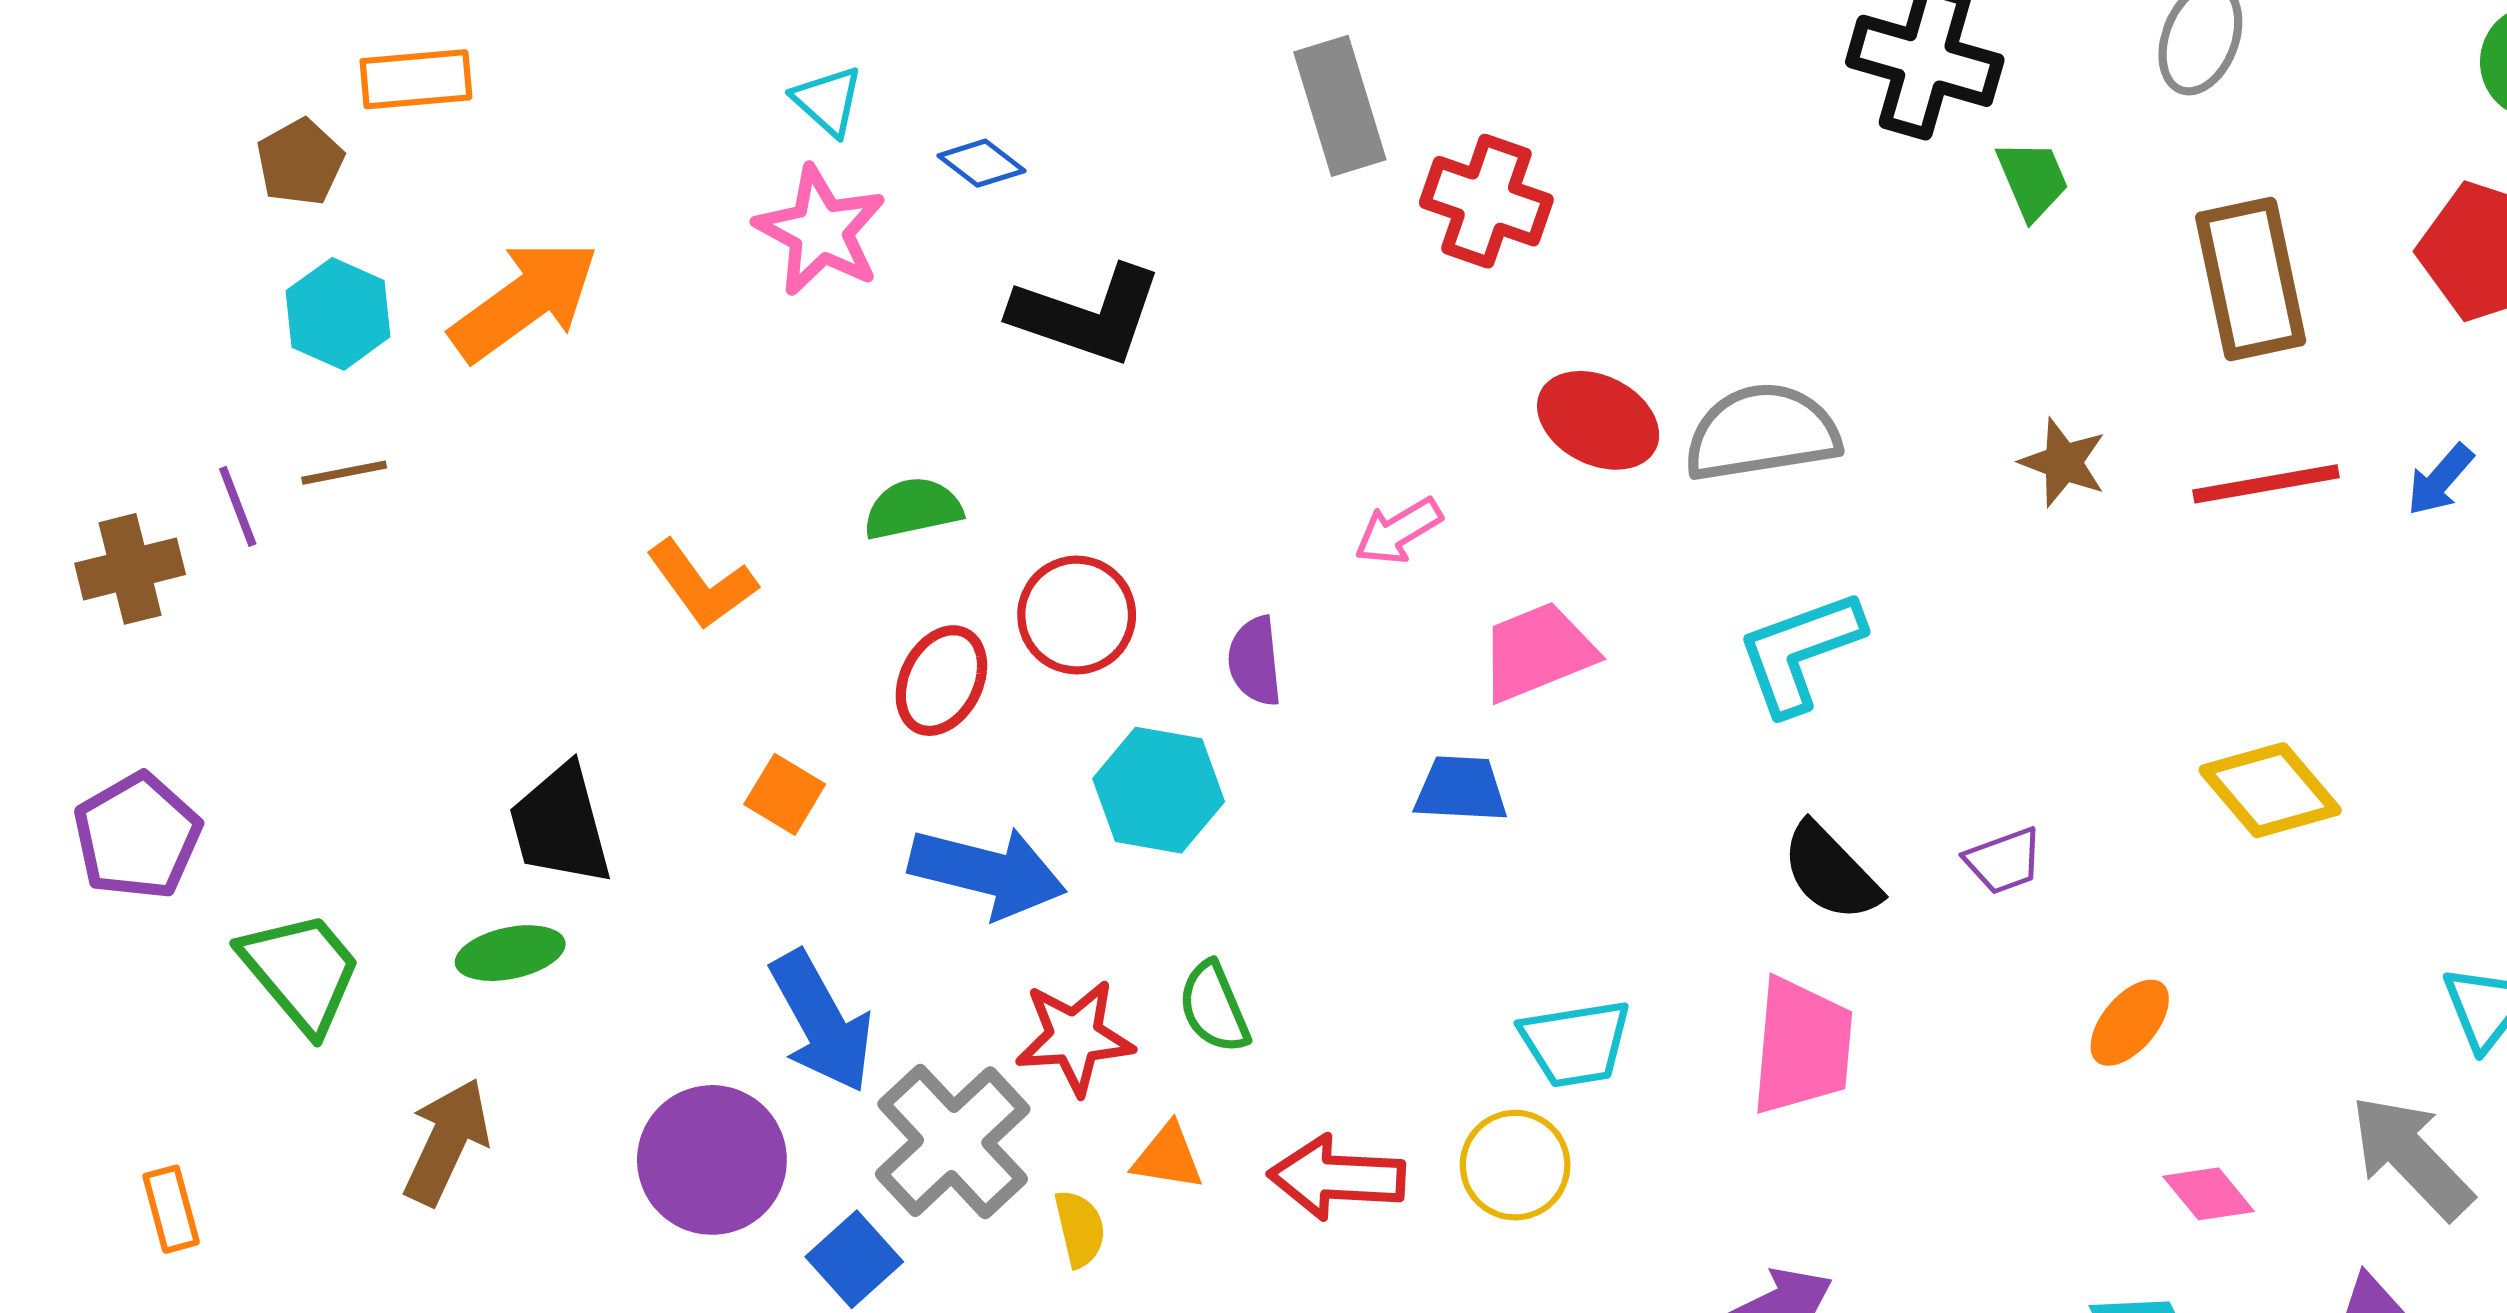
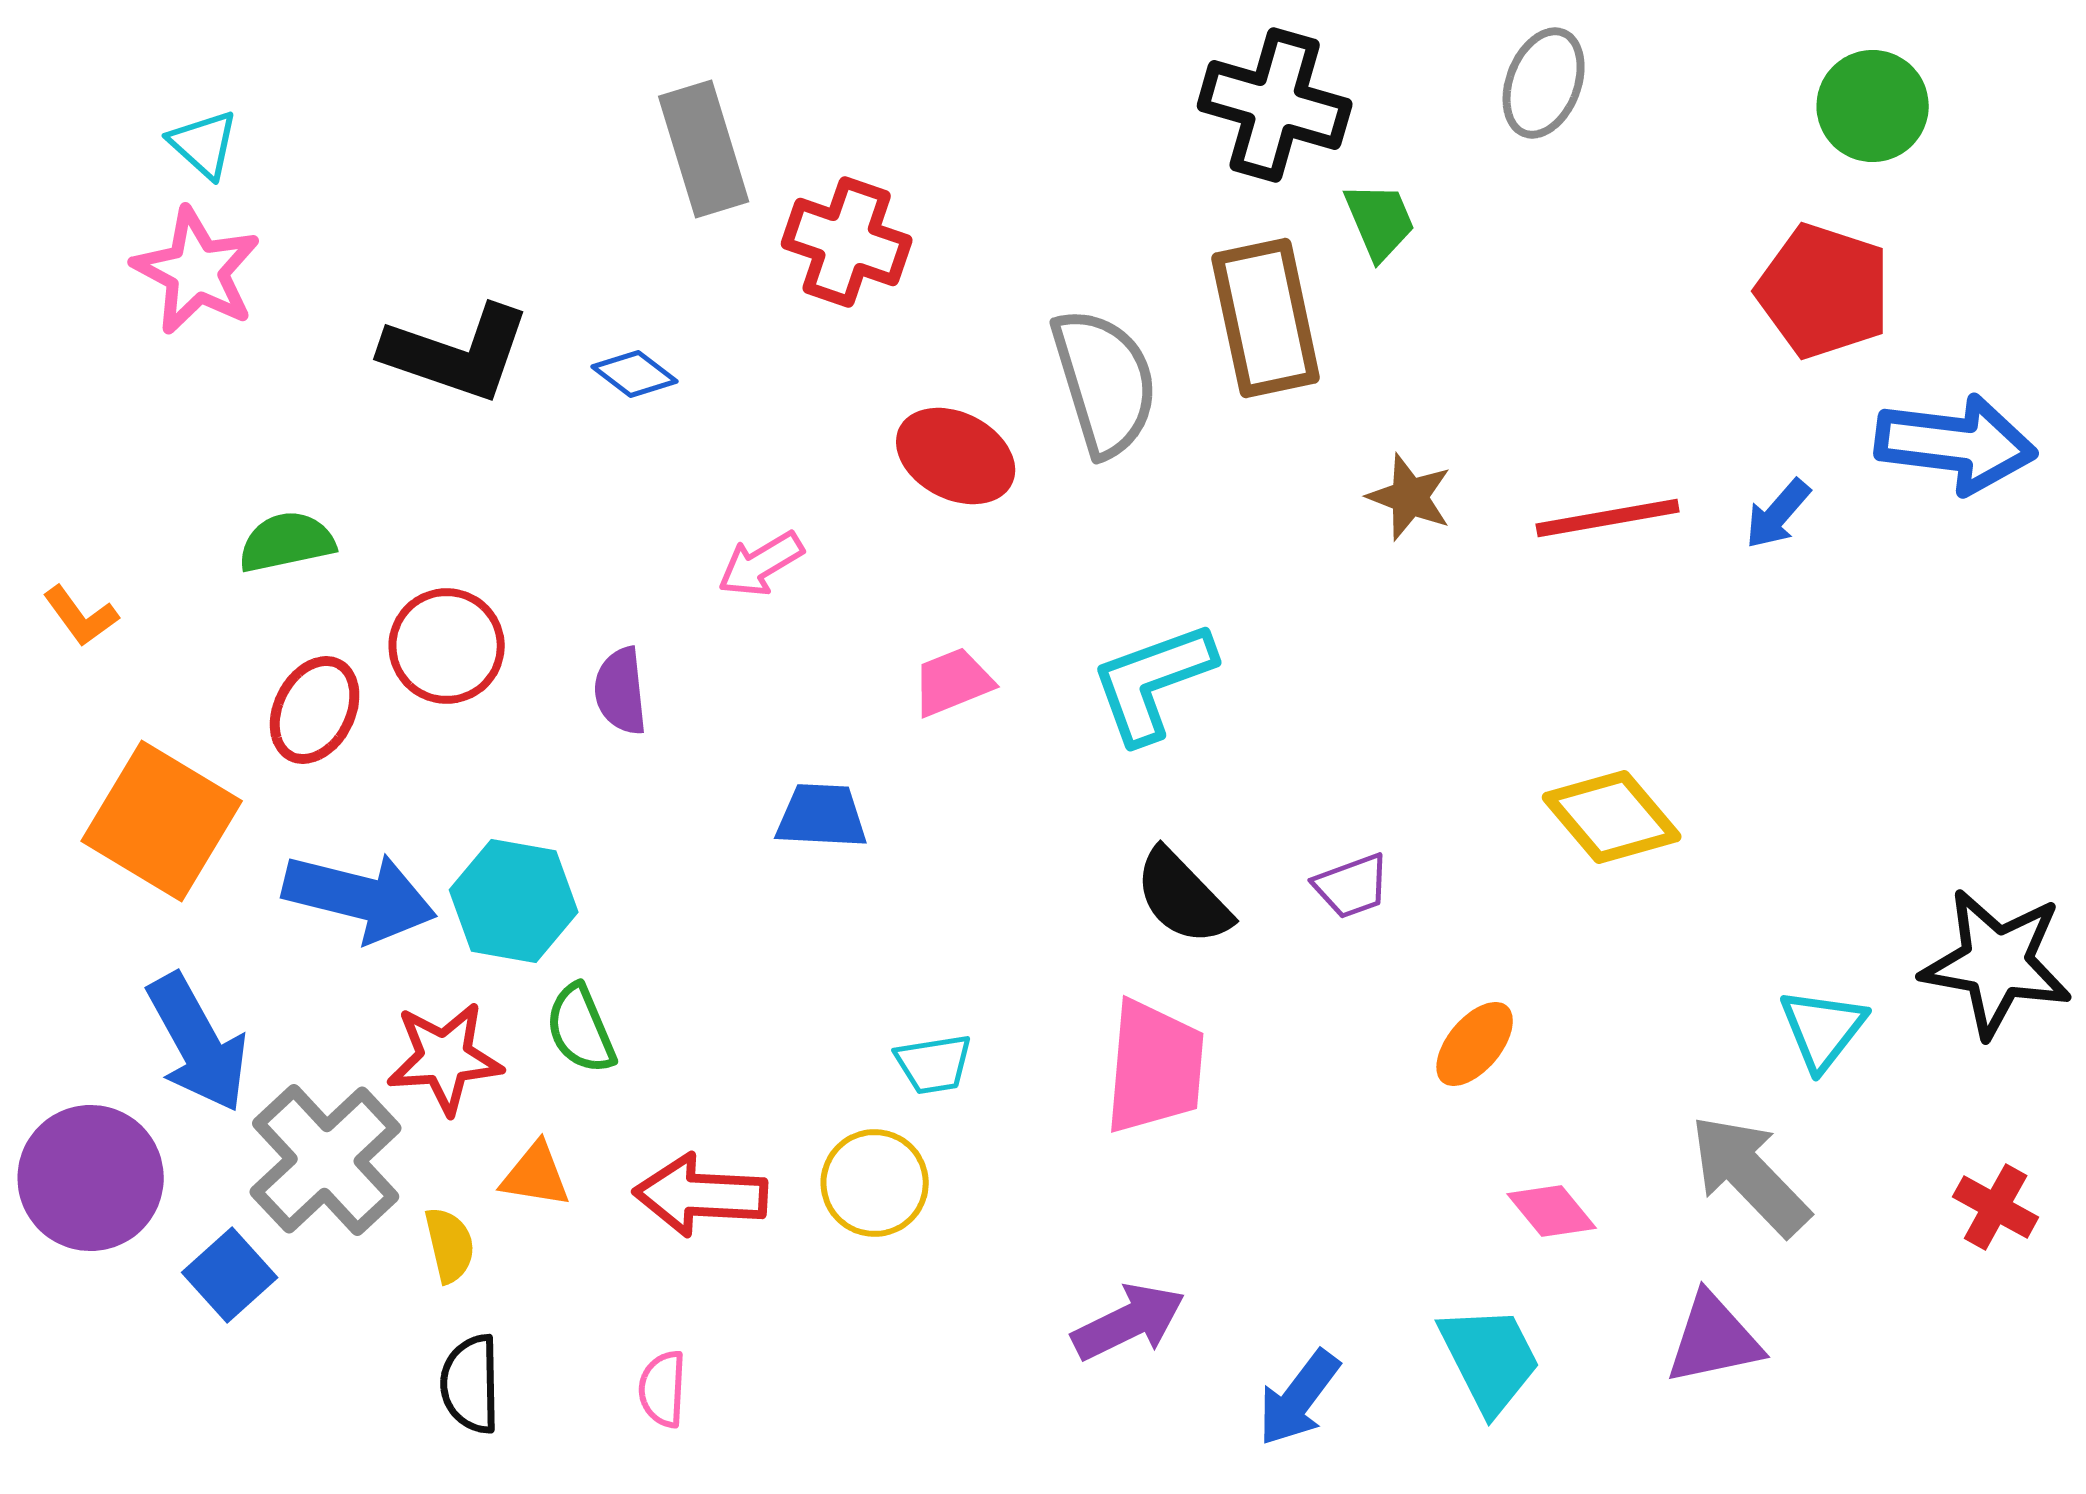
blue diamond: (981, 163) -> (635, 374), moved
brown rectangle: (2251, 279) -> (1266, 318), moved
gray semicircle: (1762, 433) -> (1105, 382), moved, turned 82
orange L-shape: (702, 584) -> (81, 616), size x0.7
pink trapezoid: (1538, 652) -> (953, 682), moved, size x0.7
cyan hexagon: (1159, 790) -> (514, 901), moved
orange square: (785, 794) -> (162, 821), size x2.0
cyan trapezoid: (1576, 1043) -> (934, 1064), size x0.7

